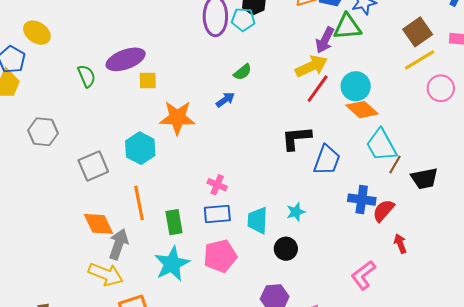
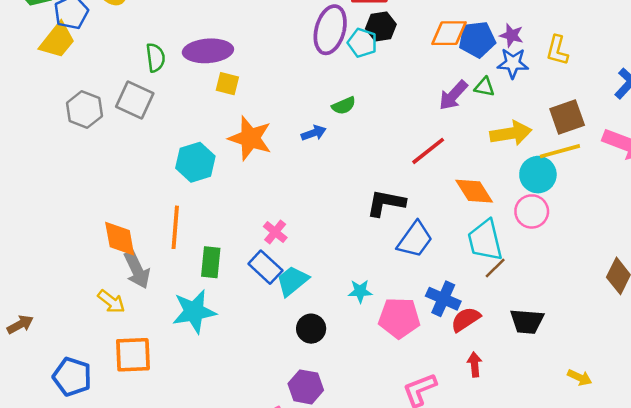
green triangle: (347, 27) -> (484, 87), size x0.6
yellow arrow: (311, 66) -> (511, 133), moved
cyan circle: (356, 86) -> (538, 175), moved
pink circle: (441, 88) -> (532, 211), moved
gray square: (93, 166) -> (135, 100), moved, turned 32
black trapezoid: (424, 178) -> (527, 321), moved
blue rectangle: (217, 214) -> (265, 267), turned 32
cyan trapezoid: (258, 220) -> (292, 281), moved, turned 32
gray arrow: (119, 244) -> (137, 270), turned 120
black circle: (286, 249) -> (311, 329), moved
pink pentagon: (220, 256) -> (399, 318), moved
yellow arrow: (106, 274) -> (111, 302), size x0.7

